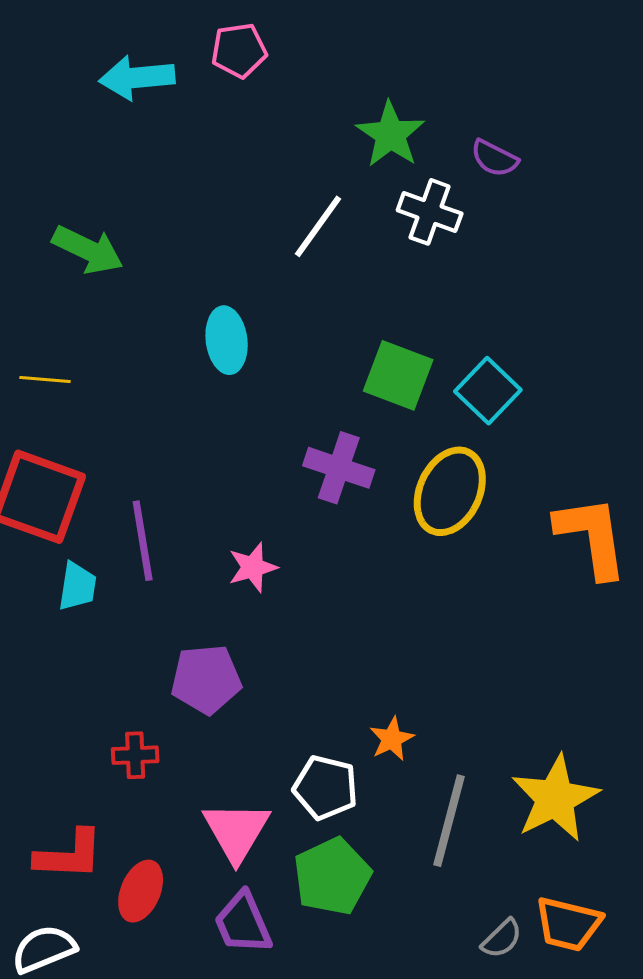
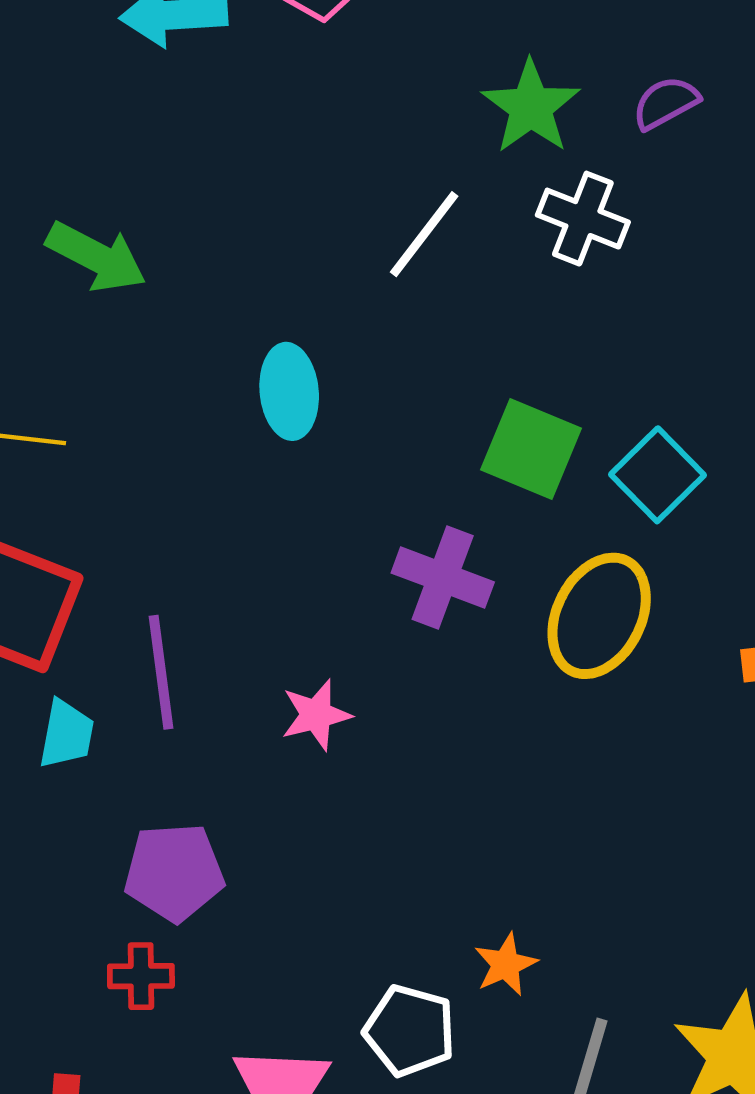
purple semicircle: (494, 158) -> (666, 103), moved, turned 123
purple pentagon: (206, 679) -> (174, 872), moved

